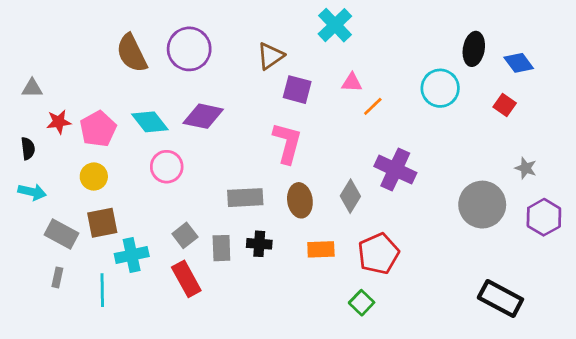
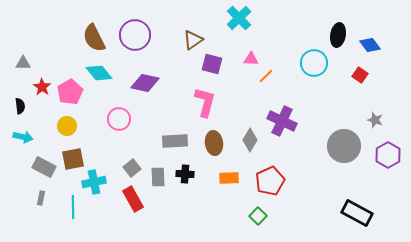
red star: (59, 122) -> (42, 87), turned -30
cyan diamond: (150, 122) -> (99, 73), moved

